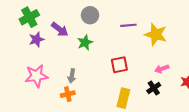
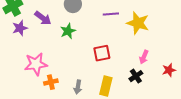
pink arrow: (162, 69) -> (144, 57), turned -48
pink star: (36, 76) -> (36, 64), moved
gray arrow: (72, 76) -> (78, 87), moved

